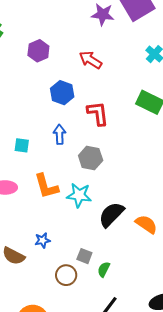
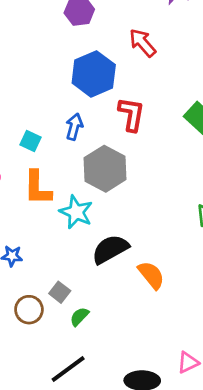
blue hexagon: (62, 93) -> (94, 74), size x1.4
cyan square: (22, 145) -> (30, 141), moved
gray hexagon: (91, 158) -> (105, 169), size x1.4

